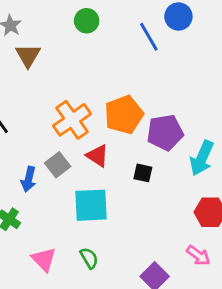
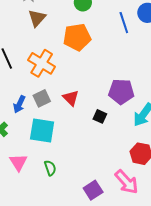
orange pentagon: (124, 115) -> (77, 37), moved
orange cross: (72, 120) -> (42, 63), moved, turned -36
cyan square: (91, 205) -> (42, 130), moved
pink arrow: (198, 255) -> (126, 182), size x1.5

